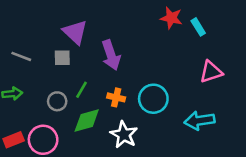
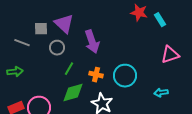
gray square: (62, 58) -> (41, 29), moved
gray circle: (57, 101) -> (57, 48), moved
cyan arrow: (199, 121) -> (161, 93), size x0.6

